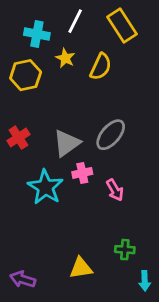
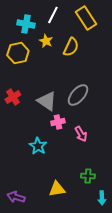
gray triangle: (67, 143) -> (47, 101), turned -50
cyan star: (45, 187) -> (38, 146), moved, size x0.7

